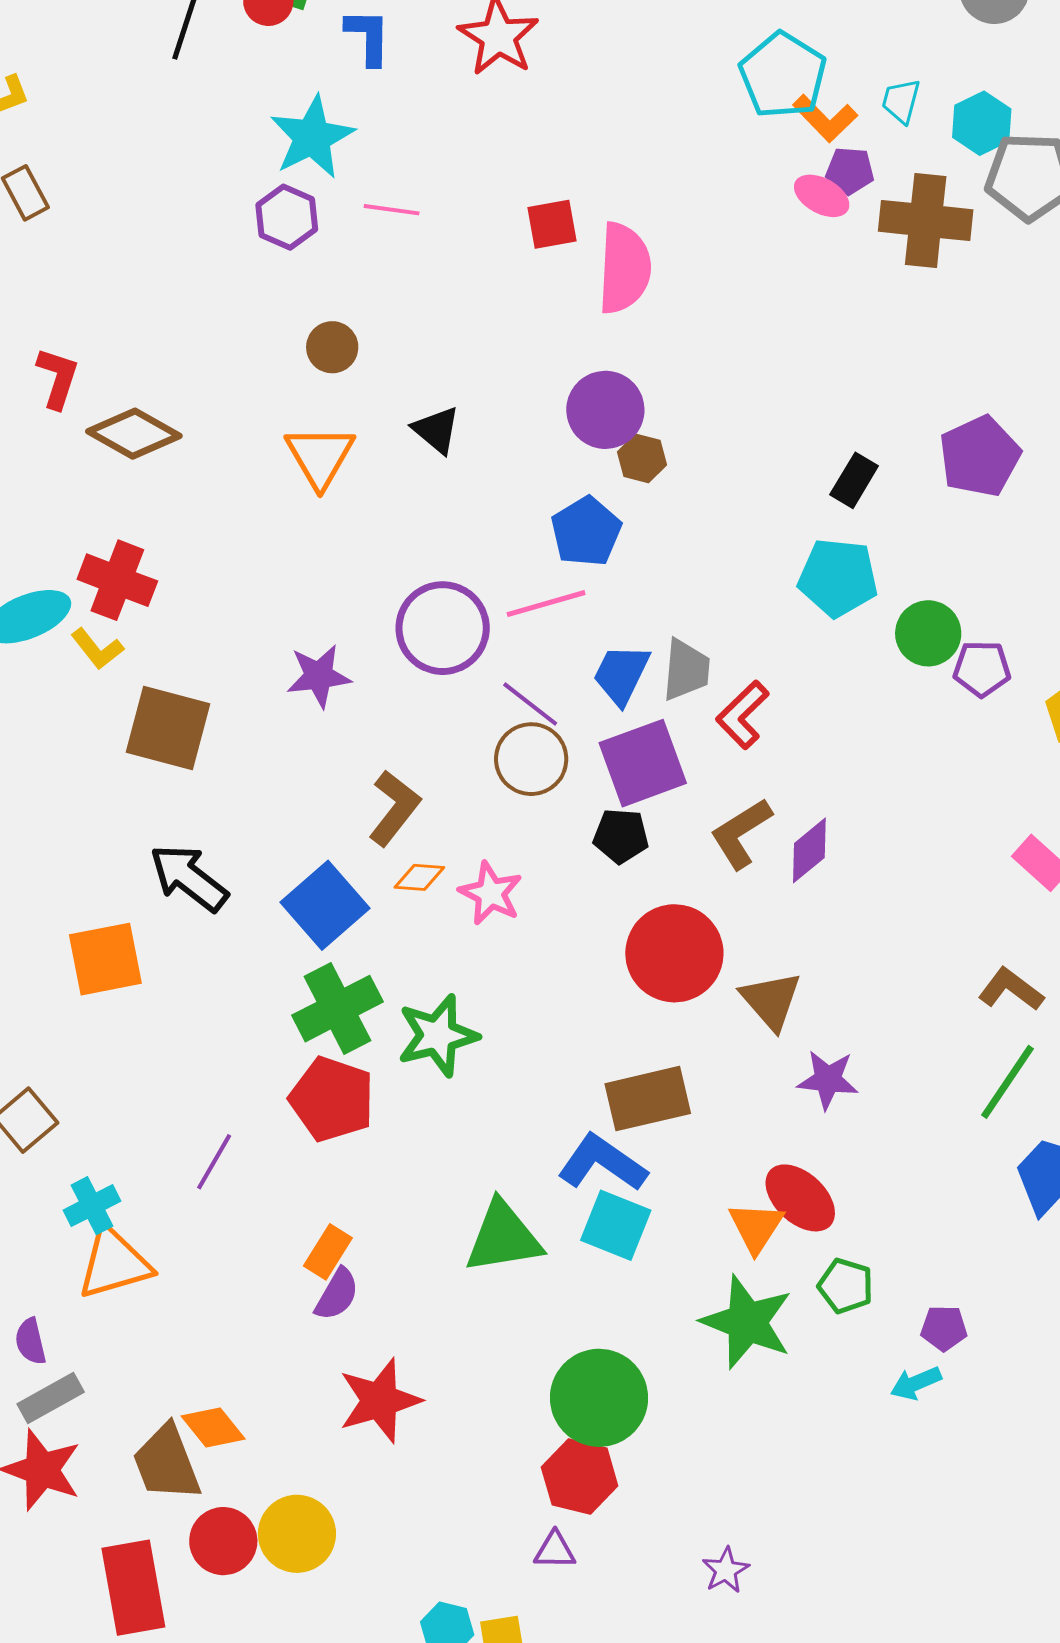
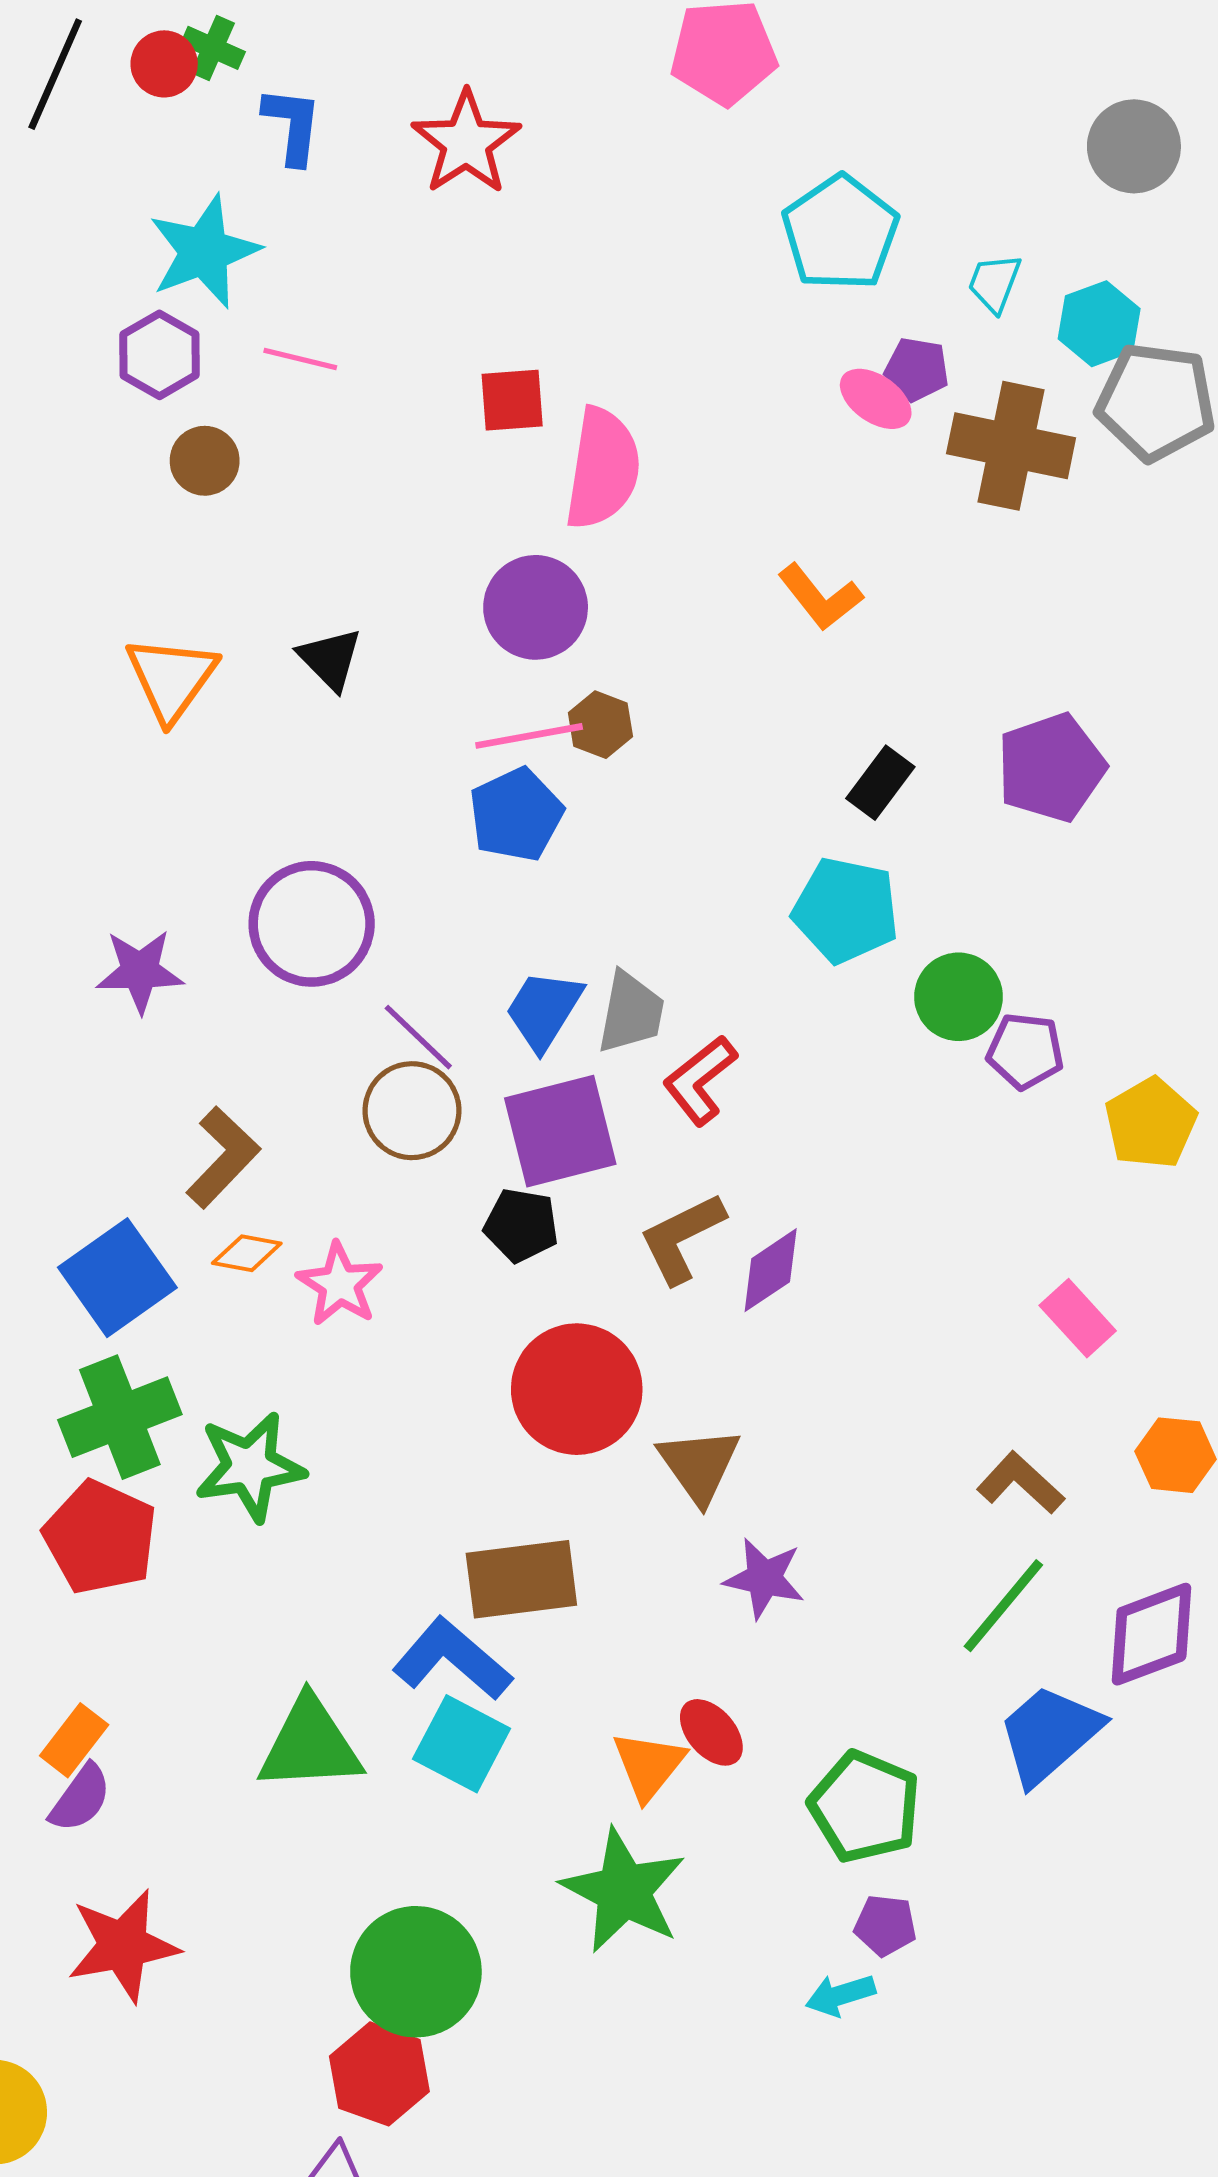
orange L-shape: (825, 118) -> (820, 597), moved
brown circle: (332, 347) -> (205, 461), moved
purple circle: (605, 410) -> (536, 607), moved
pink line: (546, 604) -> (529, 736), moved
red ellipse: (800, 1198) -> (711, 1732), size x0.7
green pentagon: (846, 1286) -> (865, 1807), moved, size x1.5

